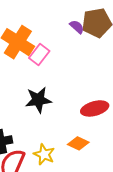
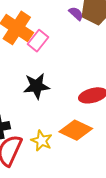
orange diamond: (78, 143) -> (76, 130), size x1.5

